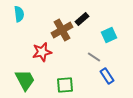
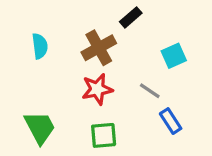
cyan semicircle: (19, 14) -> (40, 46), moved
black rectangle: (82, 19) -> (131, 17), moved
red star: (42, 52) -> (97, 89), moved

